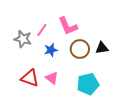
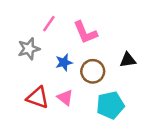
pink line: (42, 30) -> (49, 24), moved
gray star: (23, 39) -> (29, 49), turned -30
brown circle: (80, 49) -> (93, 71), moved

